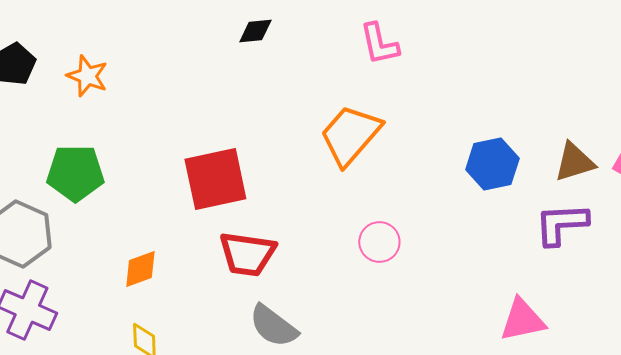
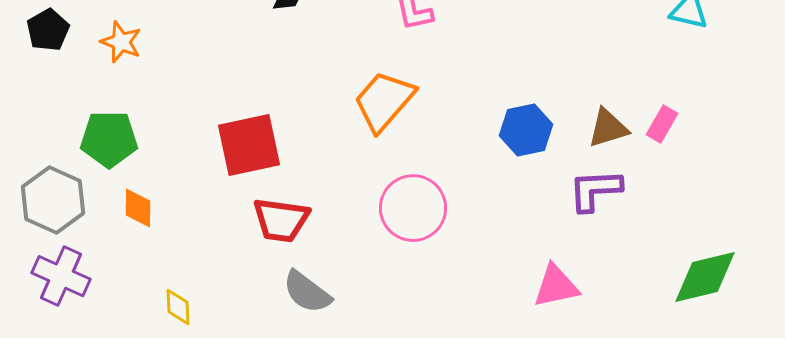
pink circle: (379, 242) -> (413, 208), size x1.6
orange diamond: (140, 269) -> (138, 208), moved, turned -69

